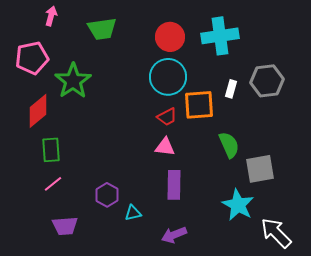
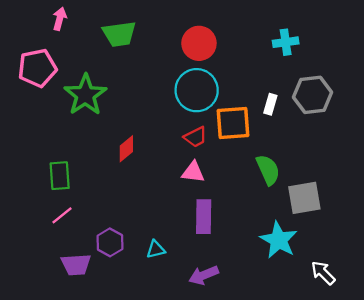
cyan cross: (220, 36) -> (286, 42), moved, size x0.6
red diamond: (38, 111) -> (126, 149), moved, size x0.7
purple hexagon: (107, 195) -> (110, 242), moved
white arrow: (276, 233) -> (323, 273), size x0.7

